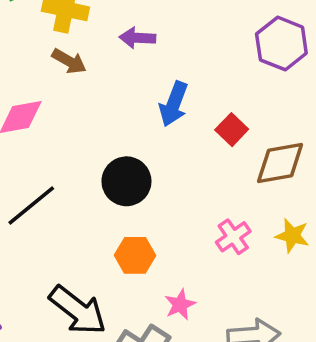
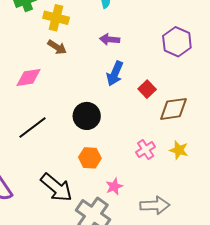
purple arrow: (137, 38) -> (110, 39), moved

